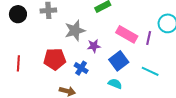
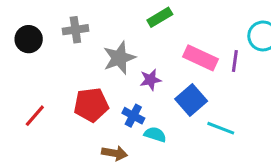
red line: (18, 63) -> (35, 116), turned 42
cyan line: (150, 71) -> (221, 128), moved
cyan semicircle: (115, 84) -> (155, 134), moved

